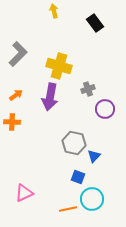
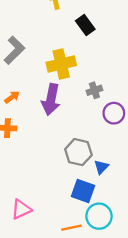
black rectangle: (95, 23) -> (85, 25), moved
yellow cross: (59, 66) -> (61, 64), turned -30
blue square: (78, 177) -> (83, 191), size x1.5

